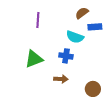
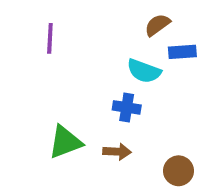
purple line: (38, 20) -> (50, 38), moved
green triangle: (34, 59) -> (65, 142), moved

